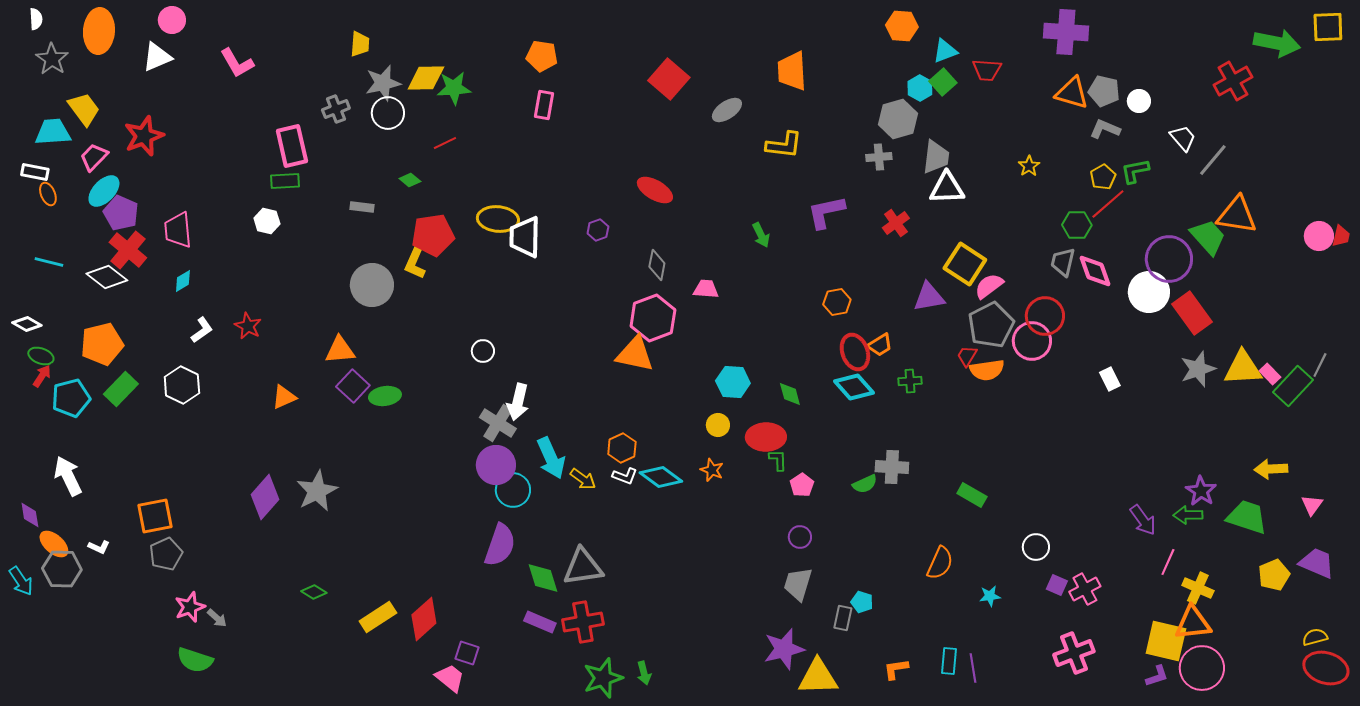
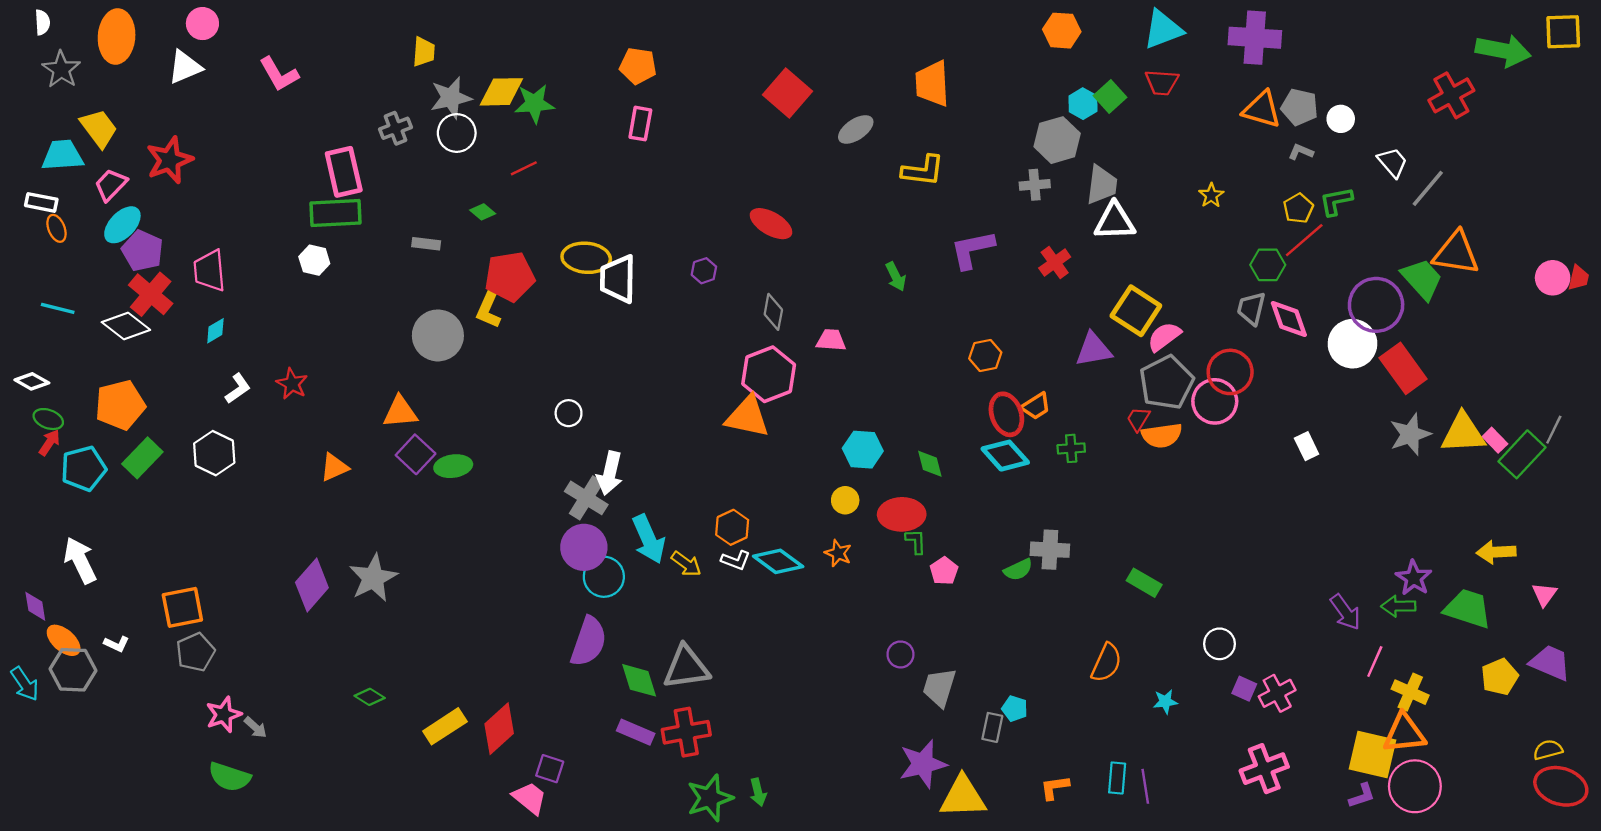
cyan triangle: (945, 51) -> (1163, 29), moved, size x1.4
gray L-shape: (1105, 129) -> (1301, 152), size x0.7
green rectangle: (285, 181) -> (335, 213), size x1.5
purple circle: (800, 537) -> (900, 654), moved

